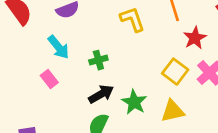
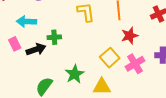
cyan arrow: (58, 47) -> (26, 21), turned 120
black arrow: (101, 94) -> (36, 49), moved

